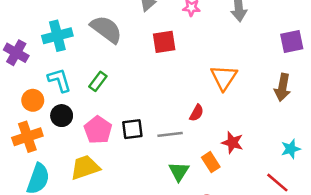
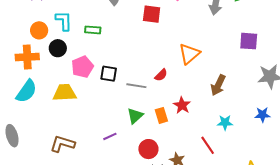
green rectangle: (98, 81) -> (93, 30), turned 42
brown arrow: (282, 87) -> (218, 85), moved

